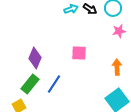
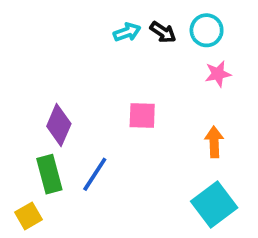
green rectangle: (30, 84) -> (49, 174), turned -54

